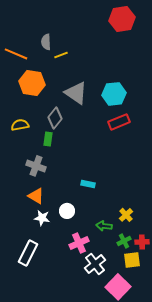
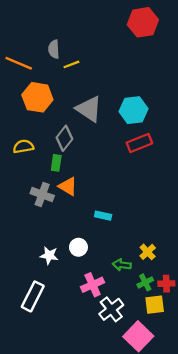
orange triangle: (36, 196) -> (68, 186), moved

